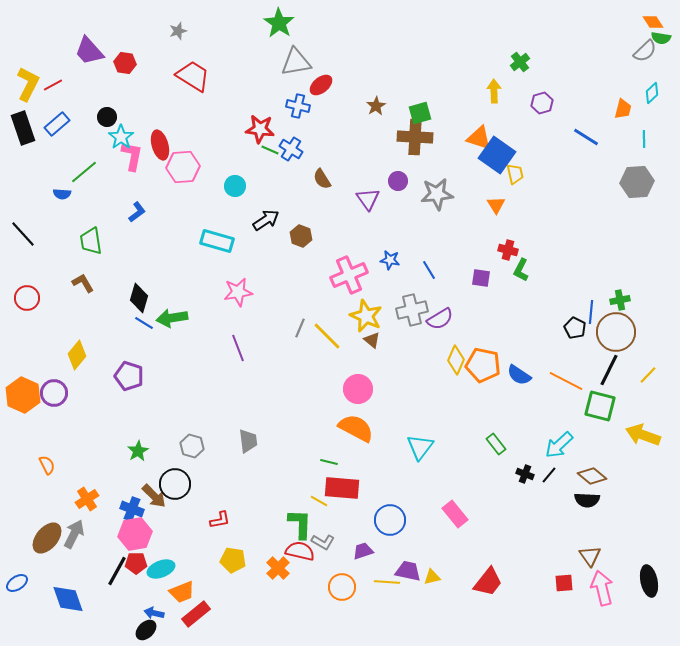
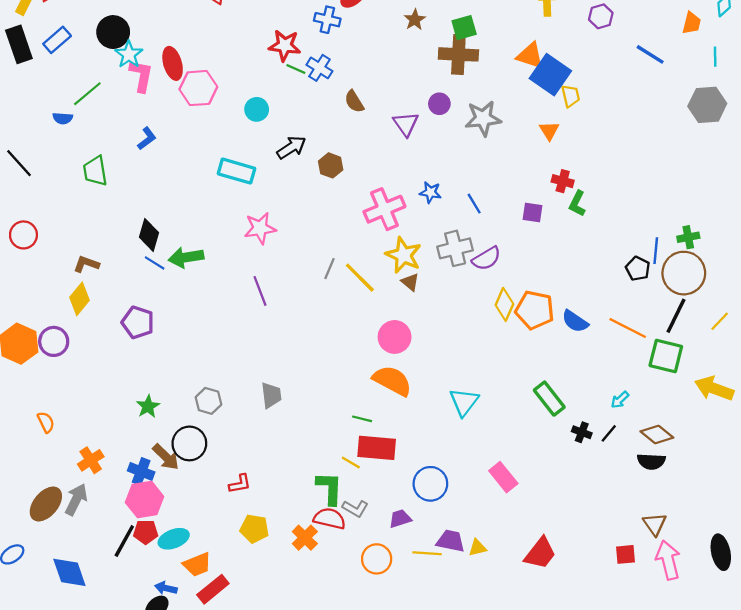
black circle: (107, 117) -> (113, 32), size x1.5
brown L-shape: (83, 283) -> (86, 264), moved, turned -40
green rectangle: (496, 444) -> (549, 399), size x1.4
cyan arrow: (559, 445) -> (620, 400), size x0.6

